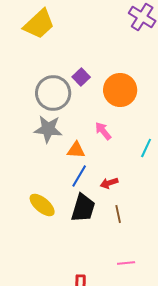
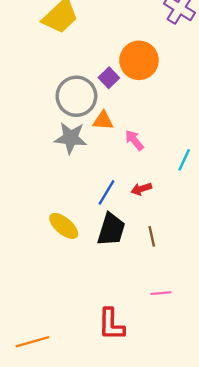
orange circle: (120, 90) -> (139, 60), moved
orange triangle: (76, 150) -> (103, 121), moved
red arrow: (109, 183) -> (141, 189), moved

